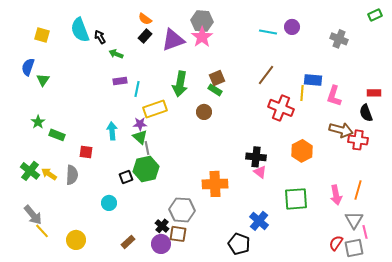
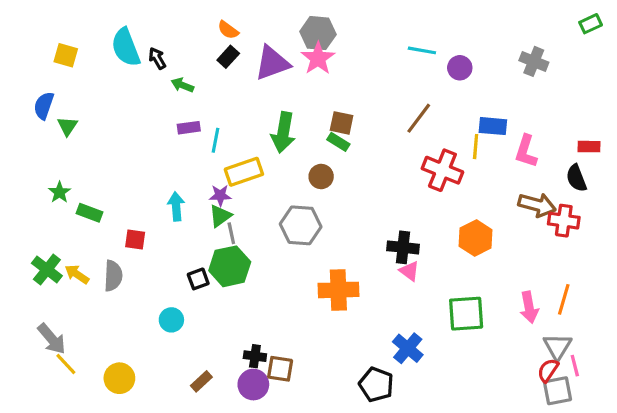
purple circle: (292, 27) -> (460, 68), moved
brown square: (217, 78) -> (342, 123), turned 35
green triangle: (140, 137) -> (220, 216), turned 42
gray hexagon: (182, 210) -> (301, 225), moved
black cross: (162, 226) -> (255, 356), turned -32
red semicircle: (336, 243) -> (548, 370), moved

